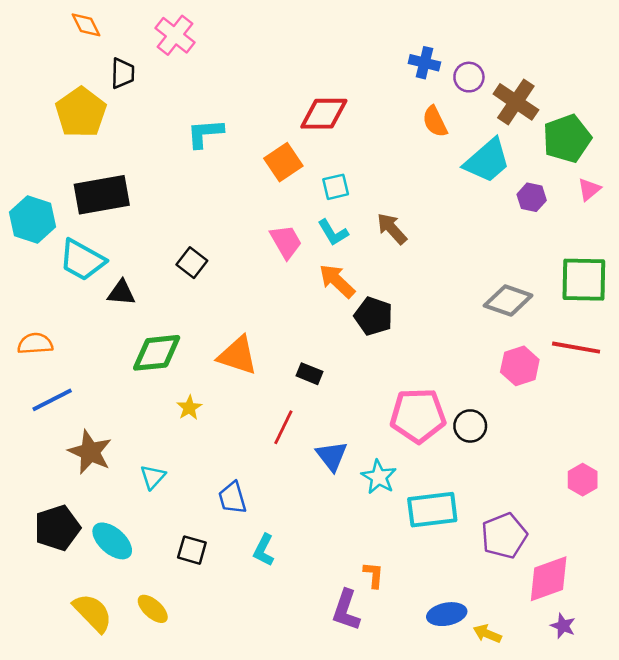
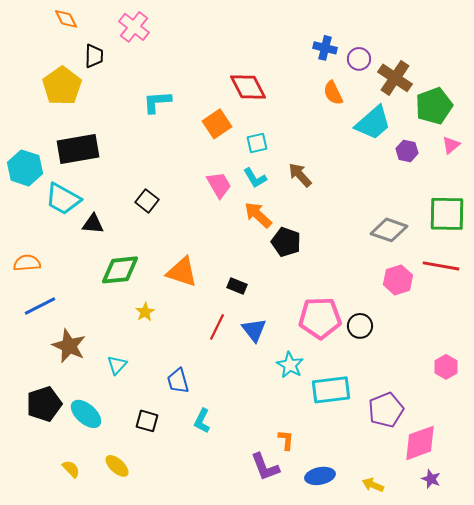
red diamond: (324, 114) -> (248, 87), turned 63
blue triangle: (332, 456) -> (254, 330), moved
purple L-shape: (346, 610) -> (265, 467), turned -40
yellow semicircle: (93, 613) -> (71, 469), size x0.6
blue ellipse: (447, 614) -> (320, 476), moved

